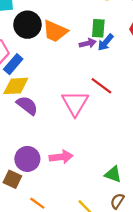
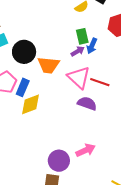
orange trapezoid: (55, 31) -> (48, 65), moved
pink triangle: (75, 103) -> (79, 77), moved
purple semicircle: (27, 105) -> (87, 103), moved

